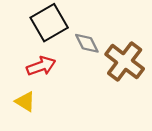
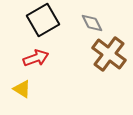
gray diamond: (87, 43) -> (92, 23), moved

